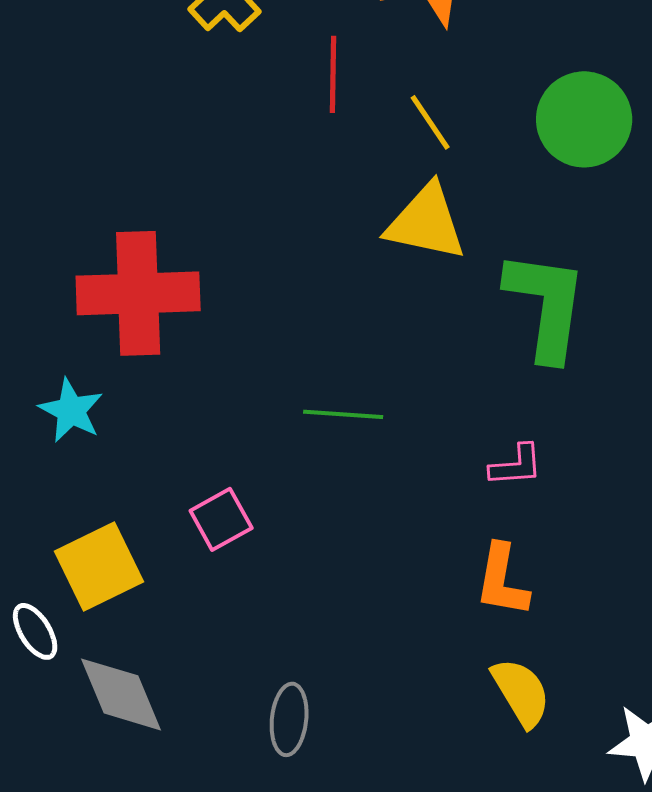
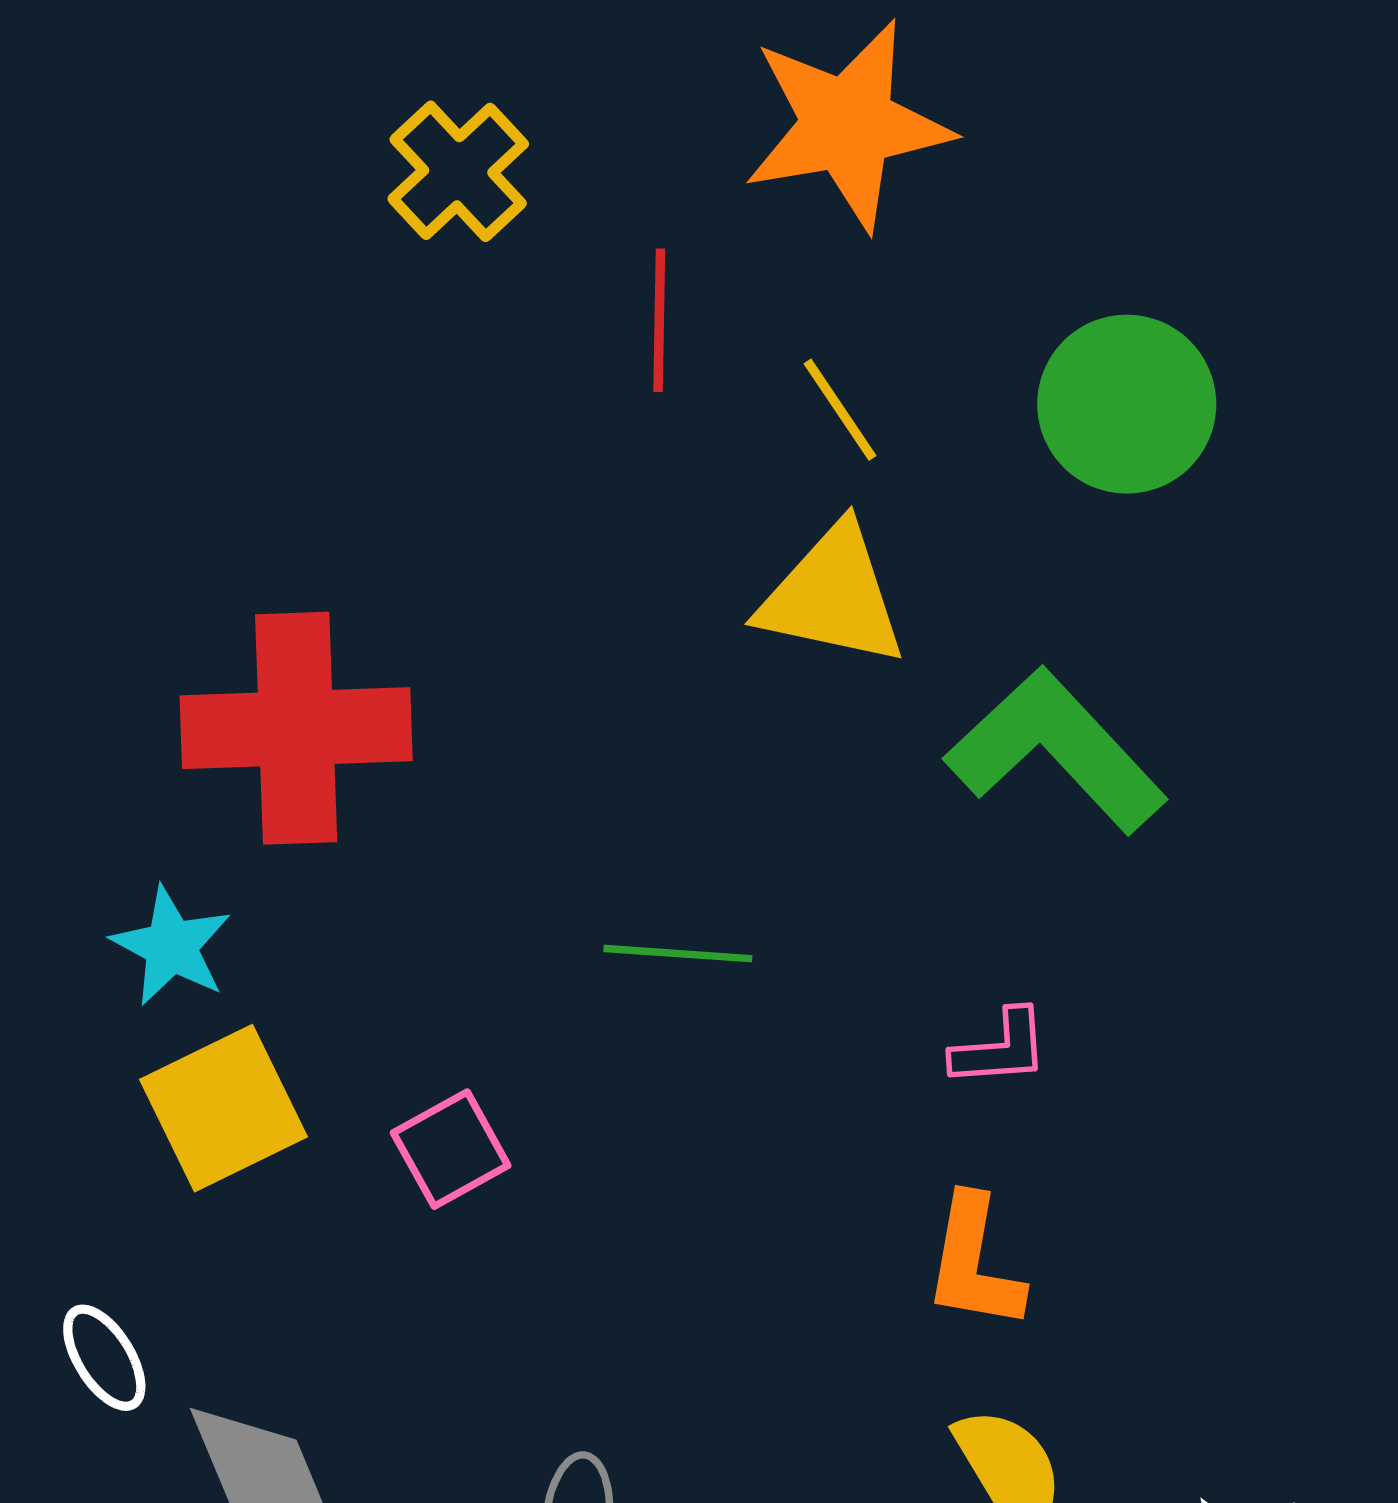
green L-shape: (546, 305) -> (1056, 751), turned -51
yellow square: (99, 566) -> (223, 1108), moved

